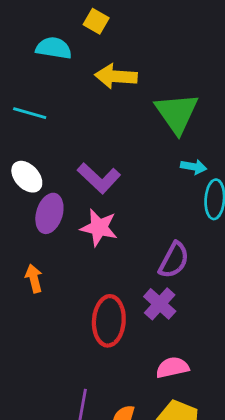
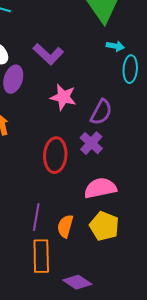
pink star: (99, 228) -> (63, 97), moved
pink semicircle: (172, 367) -> (100, 188), size x1.4

